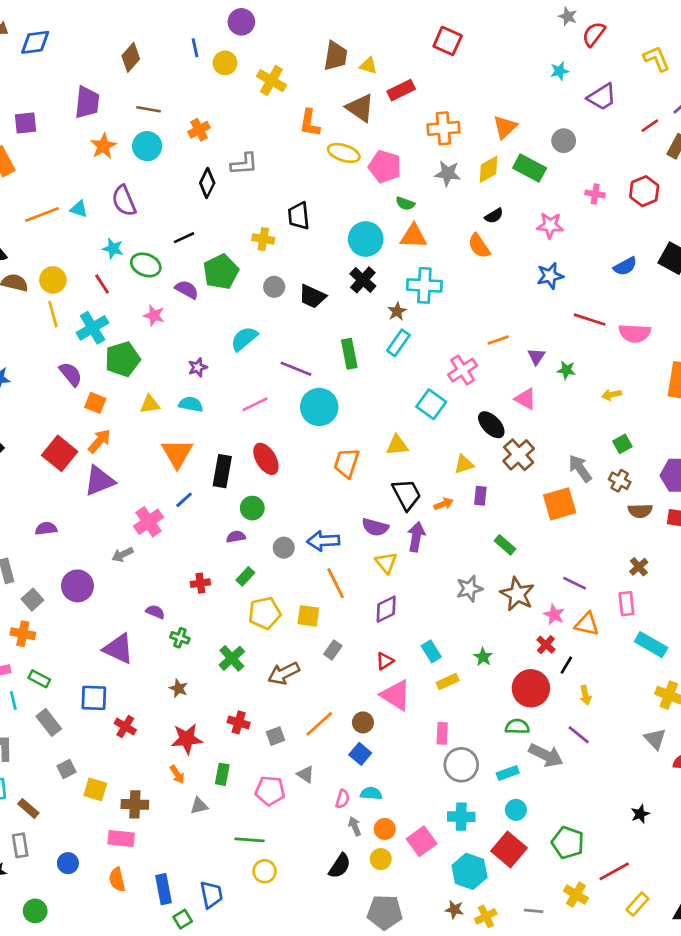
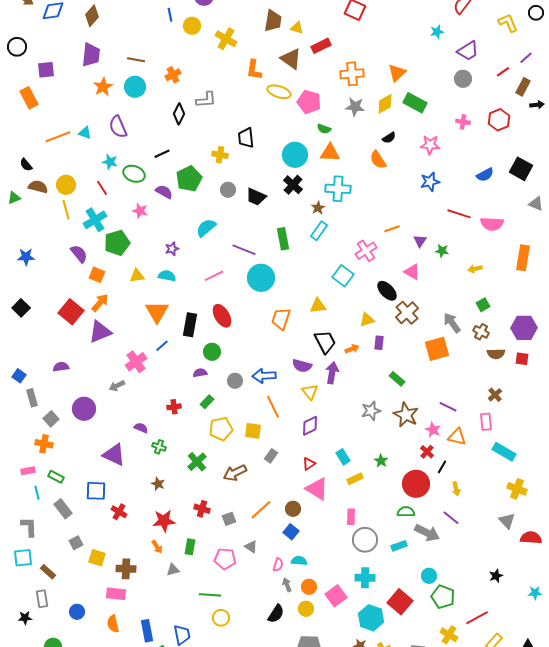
brown diamond: (131, 57) -> (92, 16), moved
gray circle: (564, 141) -> (463, 79), moved
cyan circle: (516, 810) -> (429, 576), moved

